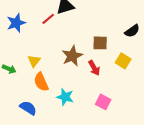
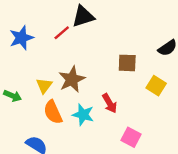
brown star: (72, 56) -> (72, 79), moved
red arrow: (94, 68) -> (110, 103), moved
cyan star: (65, 97) -> (83, 115), moved

